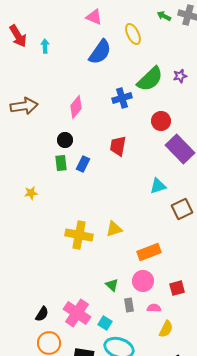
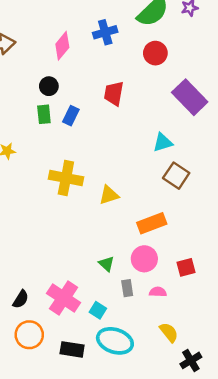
blue cross: (122, 98) -> (105, 32), moved
red circle: (161, 121) -> (155, 53), moved
brown square: (182, 209) -> (176, 176), moved, turned -30
yellow cross: (79, 235) -> (66, 178), moved
yellow semicircle: (166, 329) -> (169, 332), moved, turned -66

